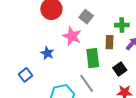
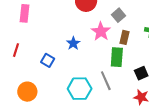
brown rectangle: (109, 42) -> (125, 37), moved
blue square: (26, 75) -> (48, 60), turned -32

